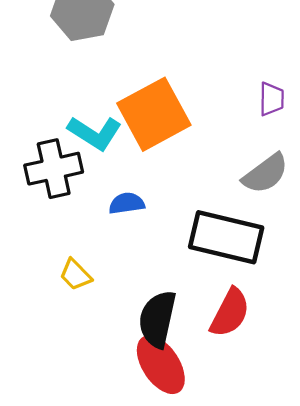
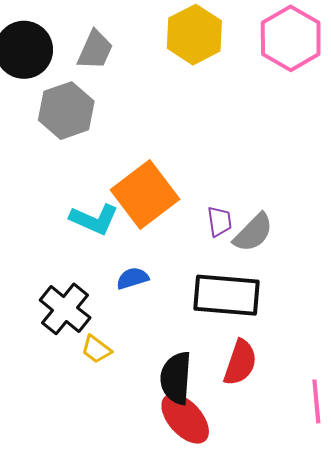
purple trapezoid: (271, 99) -> (220, 221), moved
black cross: (54, 169) -> (65, 309), moved, turned -30

